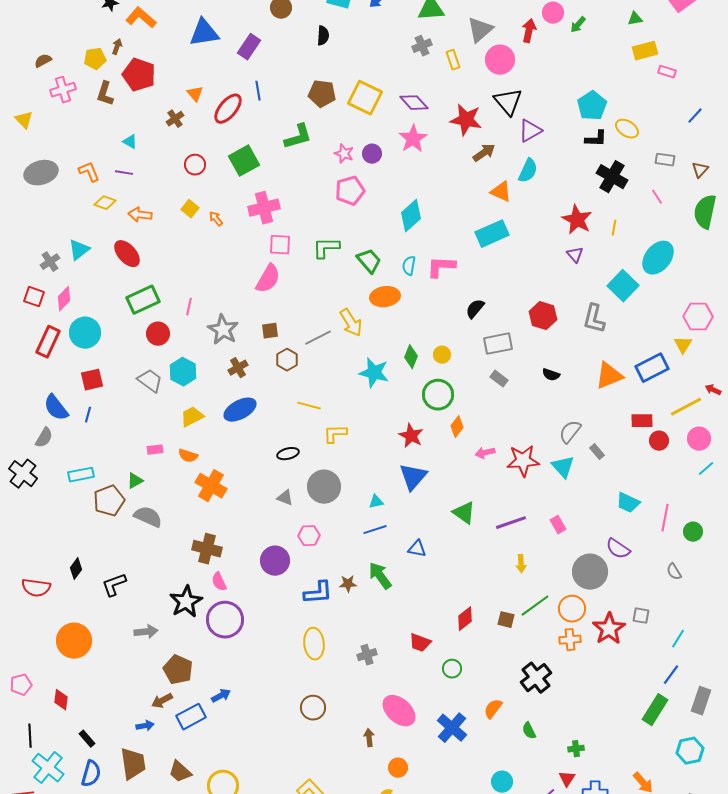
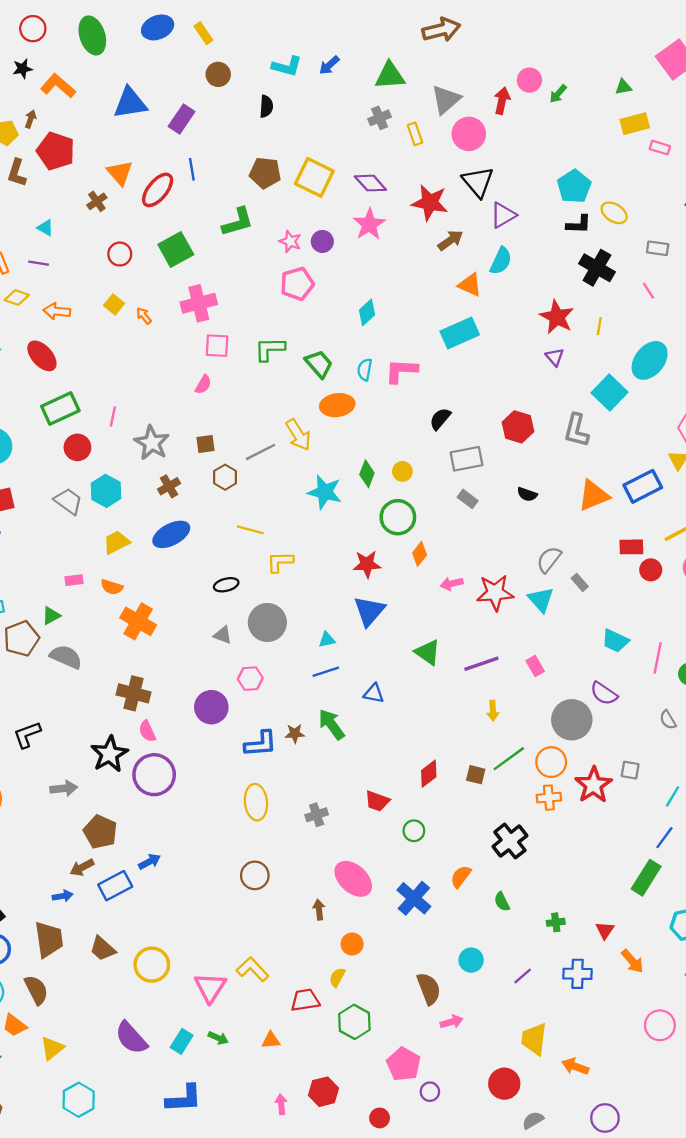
orange triangle: (195, 94) -> (120, 173), size x1.4
cyan diamond: (411, 216) -> (367, 312), size x0.7
pink semicircle: (268, 279) -> (203, 384), size x0.6
red star: (411, 436) -> (367, 564), turned -30
red triangle: (567, 779) -> (605, 930), moved

